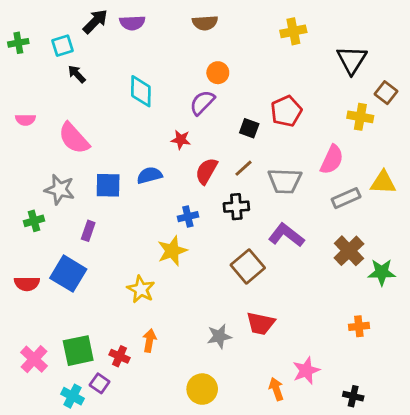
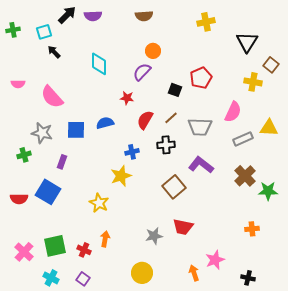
purple square: (100, 383) -> (83, 279), moved

